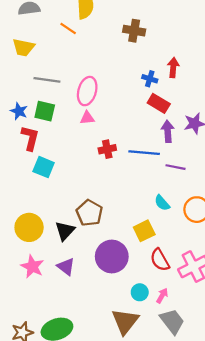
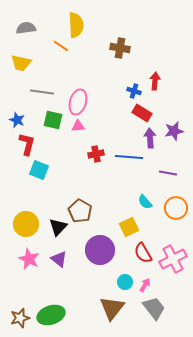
green square: (45, 111) -> (53, 120), moved
purple line: (175, 167) -> (168, 173), moved

